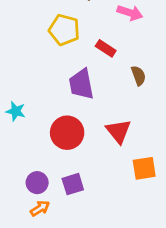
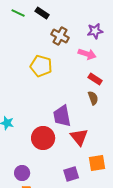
red rectangle: (106, 48) -> (95, 79), moved
purple trapezoid: (81, 84) -> (62, 116), moved
purple square: (73, 184) -> (71, 174), moved

